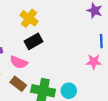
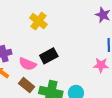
black rectangle: (33, 41) -> (49, 56), moved

